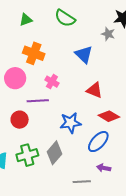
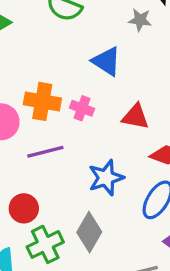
orange cross: (34, 53) -> (42, 101), moved
pink cross: (52, 82) -> (82, 108), moved
red circle: (20, 120) -> (24, 208), moved

